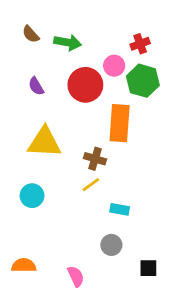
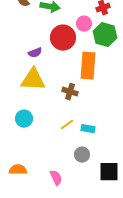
purple semicircle: (36, 86) -> (35, 53), moved, turned -80
yellow line: (91, 185) -> (67, 125), moved
black square: (148, 268) -> (109, 172), size x1.5

